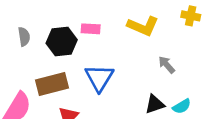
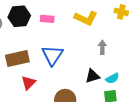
black hexagon: (62, 41) -> (19, 16), moved
gray arrow: (167, 65) -> (102, 47), turned 40

